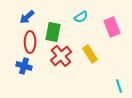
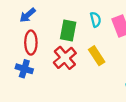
cyan semicircle: (81, 17) -> (96, 20), moved, turned -72
green rectangle: (53, 32) -> (68, 30), moved

